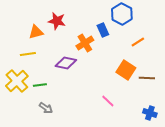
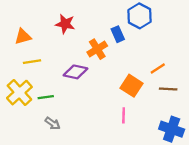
orange triangle: (36, 32) -> (23, 36), moved
orange line: (138, 42) -> (158, 68), moved
orange square: (126, 70) -> (132, 86), moved
pink line: (108, 101) -> (124, 115), turned 48
blue cross: (150, 113) -> (172, 129), size x1.5

